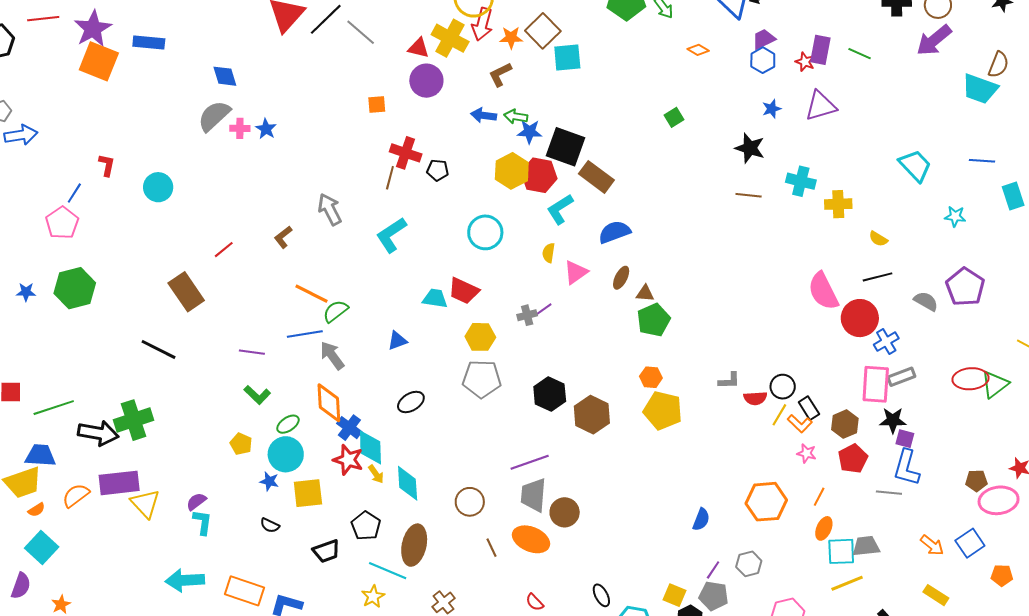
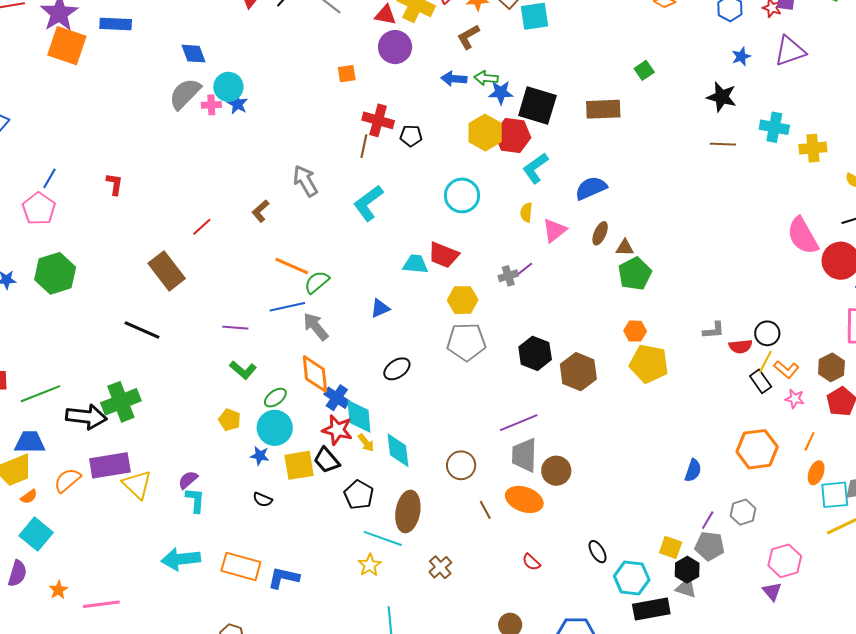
red L-shape: (107, 165) -> (115, 184), moved
brown rectangle: (596, 177) -> (603, 109), moved, turned -36
cyan circle: (158, 187) -> (228, 87), moved
black rectangle: (809, 408) -> (761, 381), moved
black trapezoid: (326, 551) -> (327, 460), moved, turned 72

